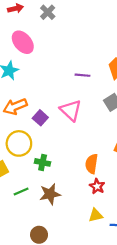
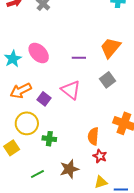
pink ellipse: (23, 42) -> (39, 53), moved
green line: (21, 192) -> (37, 174), moved
brown star: (50, 194) -> (69, 169), moved

